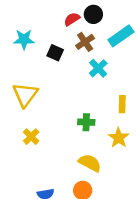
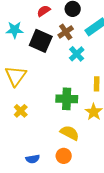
red semicircle: (72, 19) -> (44, 11), moved
black square: (55, 53) -> (41, 41), size x1.6
green cross: (86, 122) -> (67, 99), size x1.5

